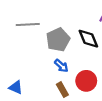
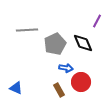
blue arrow: (61, 66) -> (66, 68), moved, turned -32

